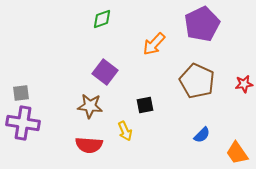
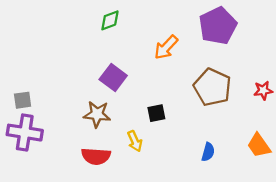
blue semicircle: (202, 135) -> (208, 152), moved, turned -30
orange trapezoid: (237, 153) -> (259, 145), moved

